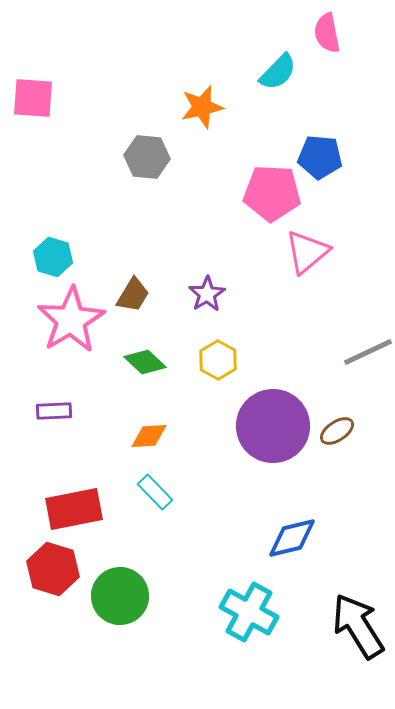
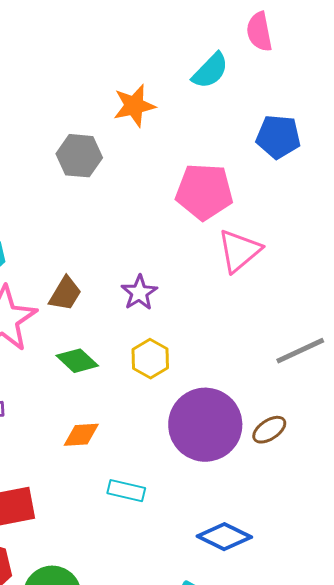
blue pentagon: (320, 157) -> (278, 137), moved
cyan rectangle: (155, 492) -> (126, 491), moved, turned -33
blue diamond: (292, 538) -> (224, 537), turned 40

